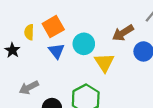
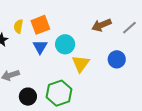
brown arrow: (123, 33) -> (101, 25), moved

